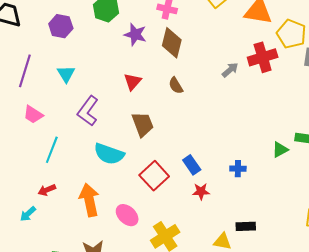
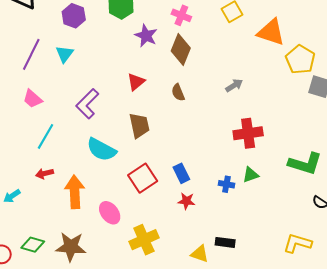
red cross: (263, 57) -> (248, 133), moved
cyan triangle: (66, 74) -> (65, 54), moved
green triangle: (280, 150) -> (251, 175), moved
red arrow: (47, 190) -> (45, 174), moved

